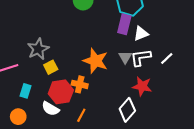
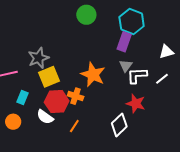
white triangle: (141, 34) -> (166, 52), moved
gray triangle: (125, 57) -> (126, 66), moved
yellow square: (51, 67) -> (49, 77), size x1.5

